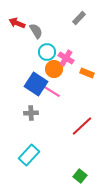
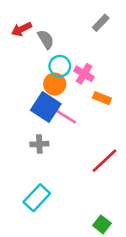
red arrow: (17, 23) -> (22, 29), turned -49
orange circle: (54, 69) -> (55, 84), moved
orange rectangle: (87, 73) -> (102, 98), moved

